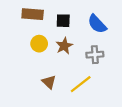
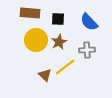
yellow circle: (39, 44) -> (36, 40), size x1.5
yellow line: (81, 84) -> (65, 67), moved

